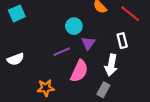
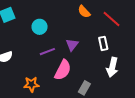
cyan circle: (74, 26) -> (40, 27), moved
white arrow: (111, 65) -> (112, 67), moved

